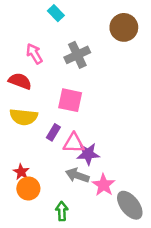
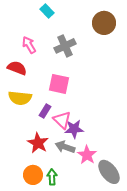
pink triangle: (74, 143) -> (62, 120), turned 42
red star: (21, 172) -> (38, 143), moved, size x1.5
orange circle: (28, 188) -> (33, 175), moved

